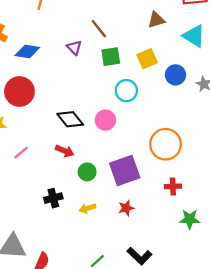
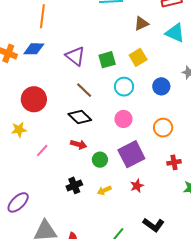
brown line: (99, 29) -> (84, 90), moved
purple triangle: (74, 48) -> (75, 56), size x1.5
blue diamond: (27, 52) -> (34, 49), moved
blue circle: (175, 75) -> (161, 86), moved
pink circle: (105, 120) -> (123, 119), moved
orange circle: (166, 144) -> (163, 128), size x0.7

